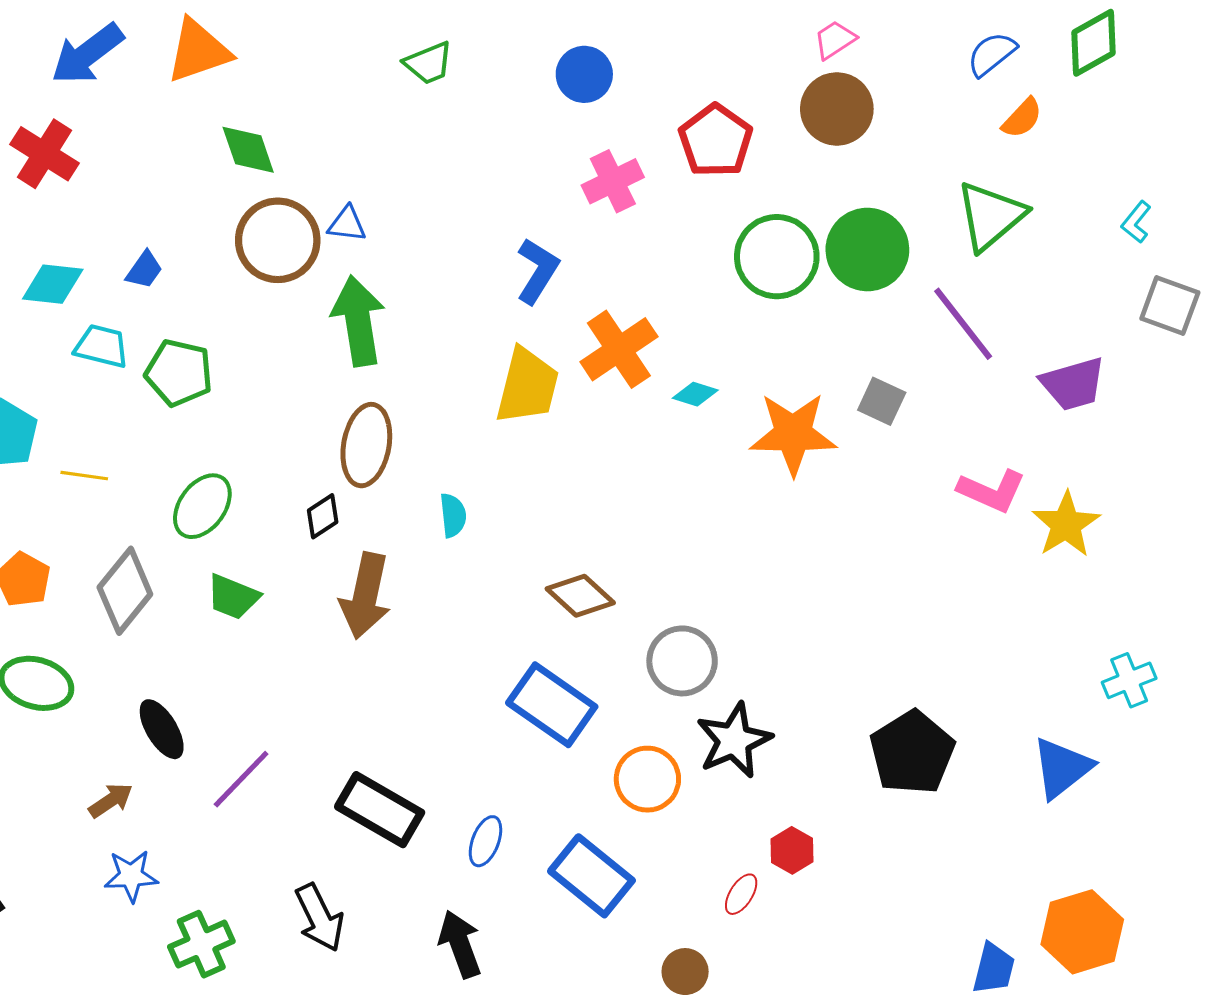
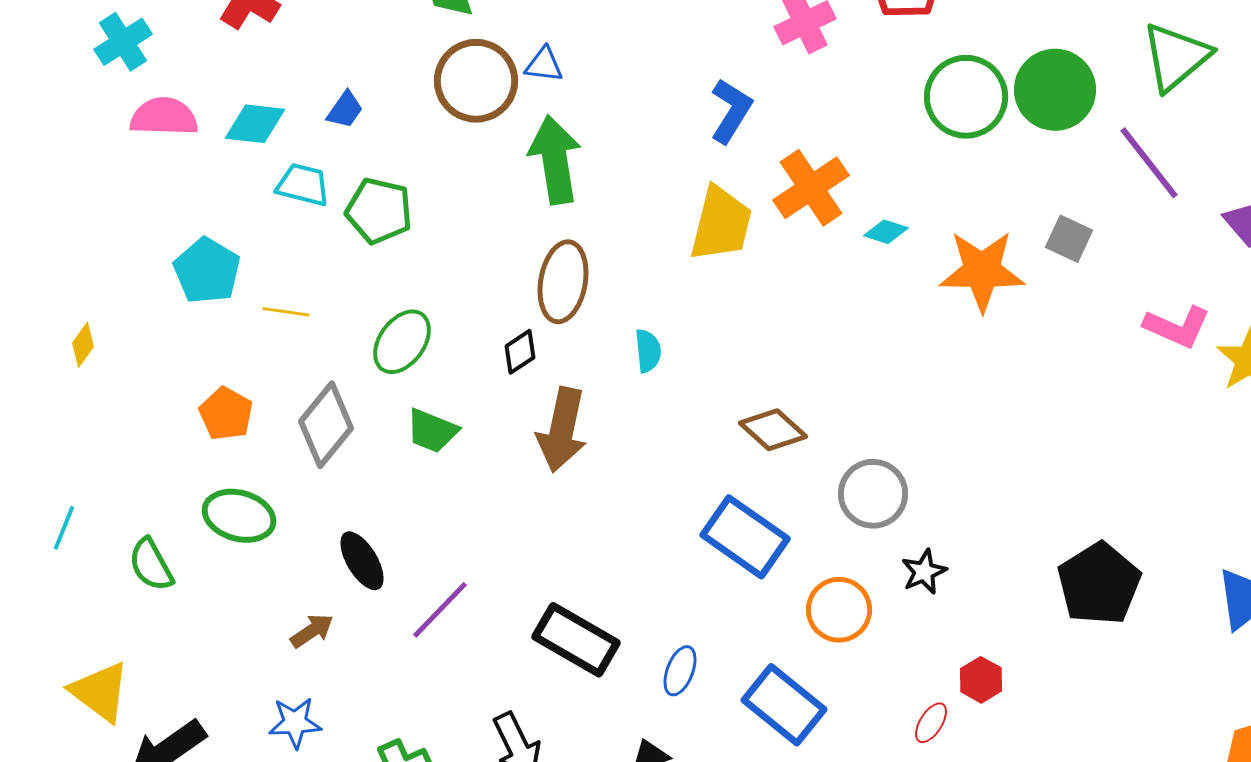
black star: (734, 740) -> (924, 572), size x0.6
blue star: (131, 876) -> (295, 723), moved

